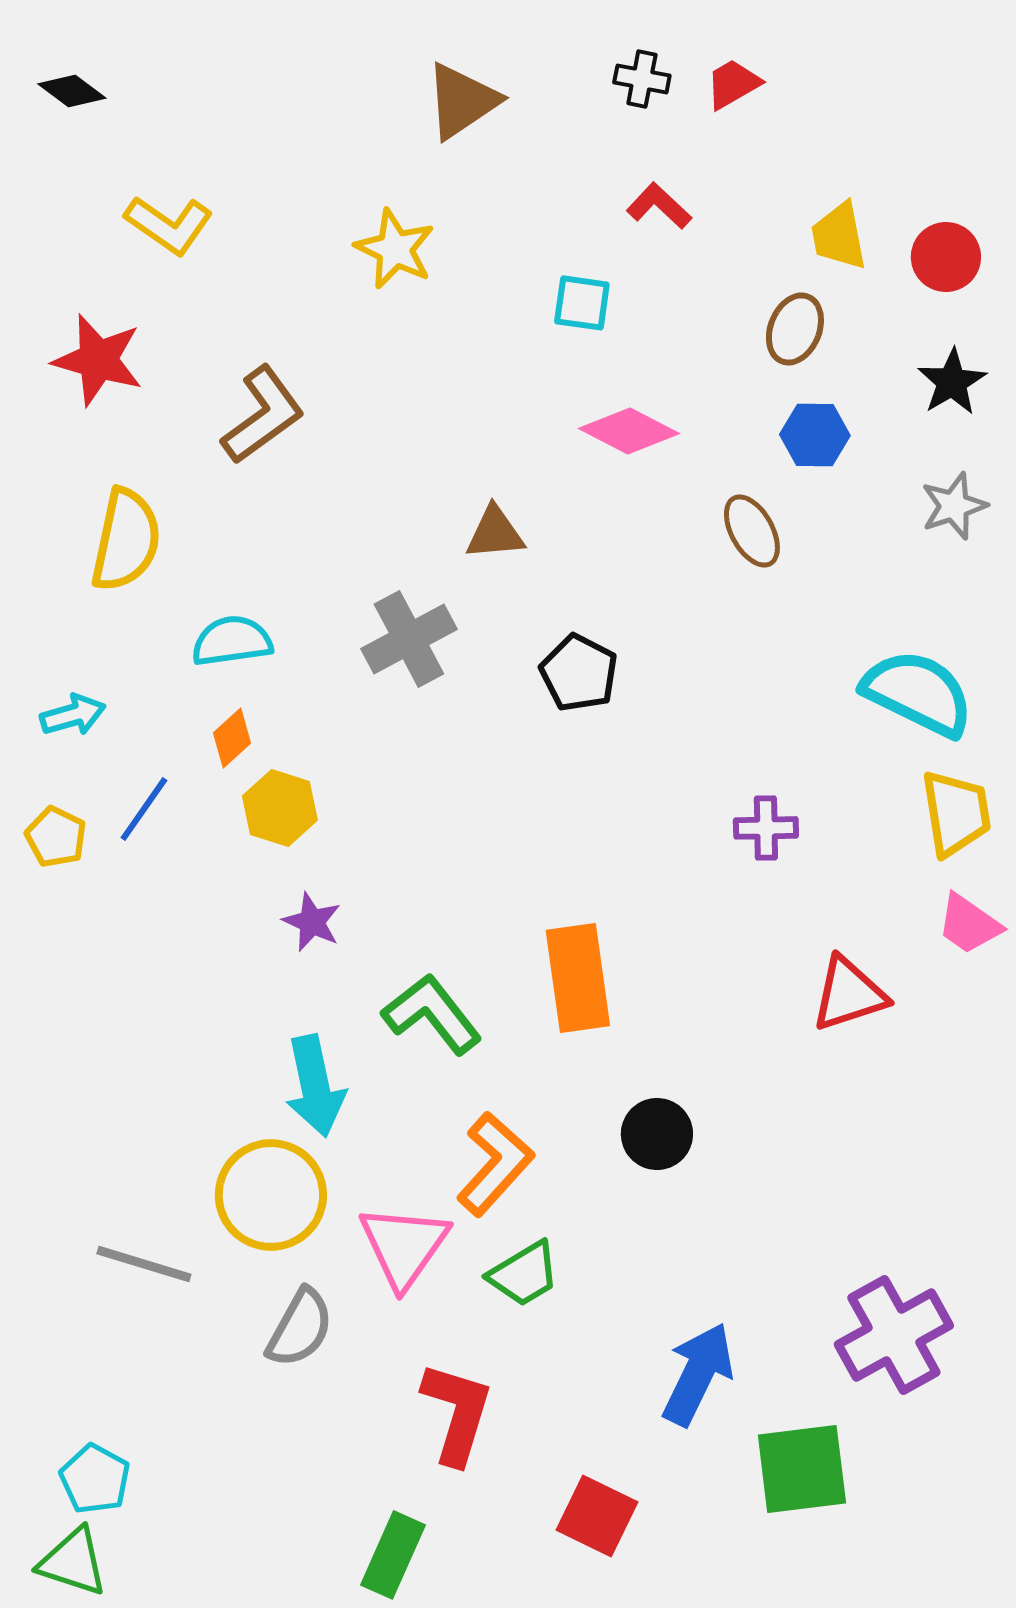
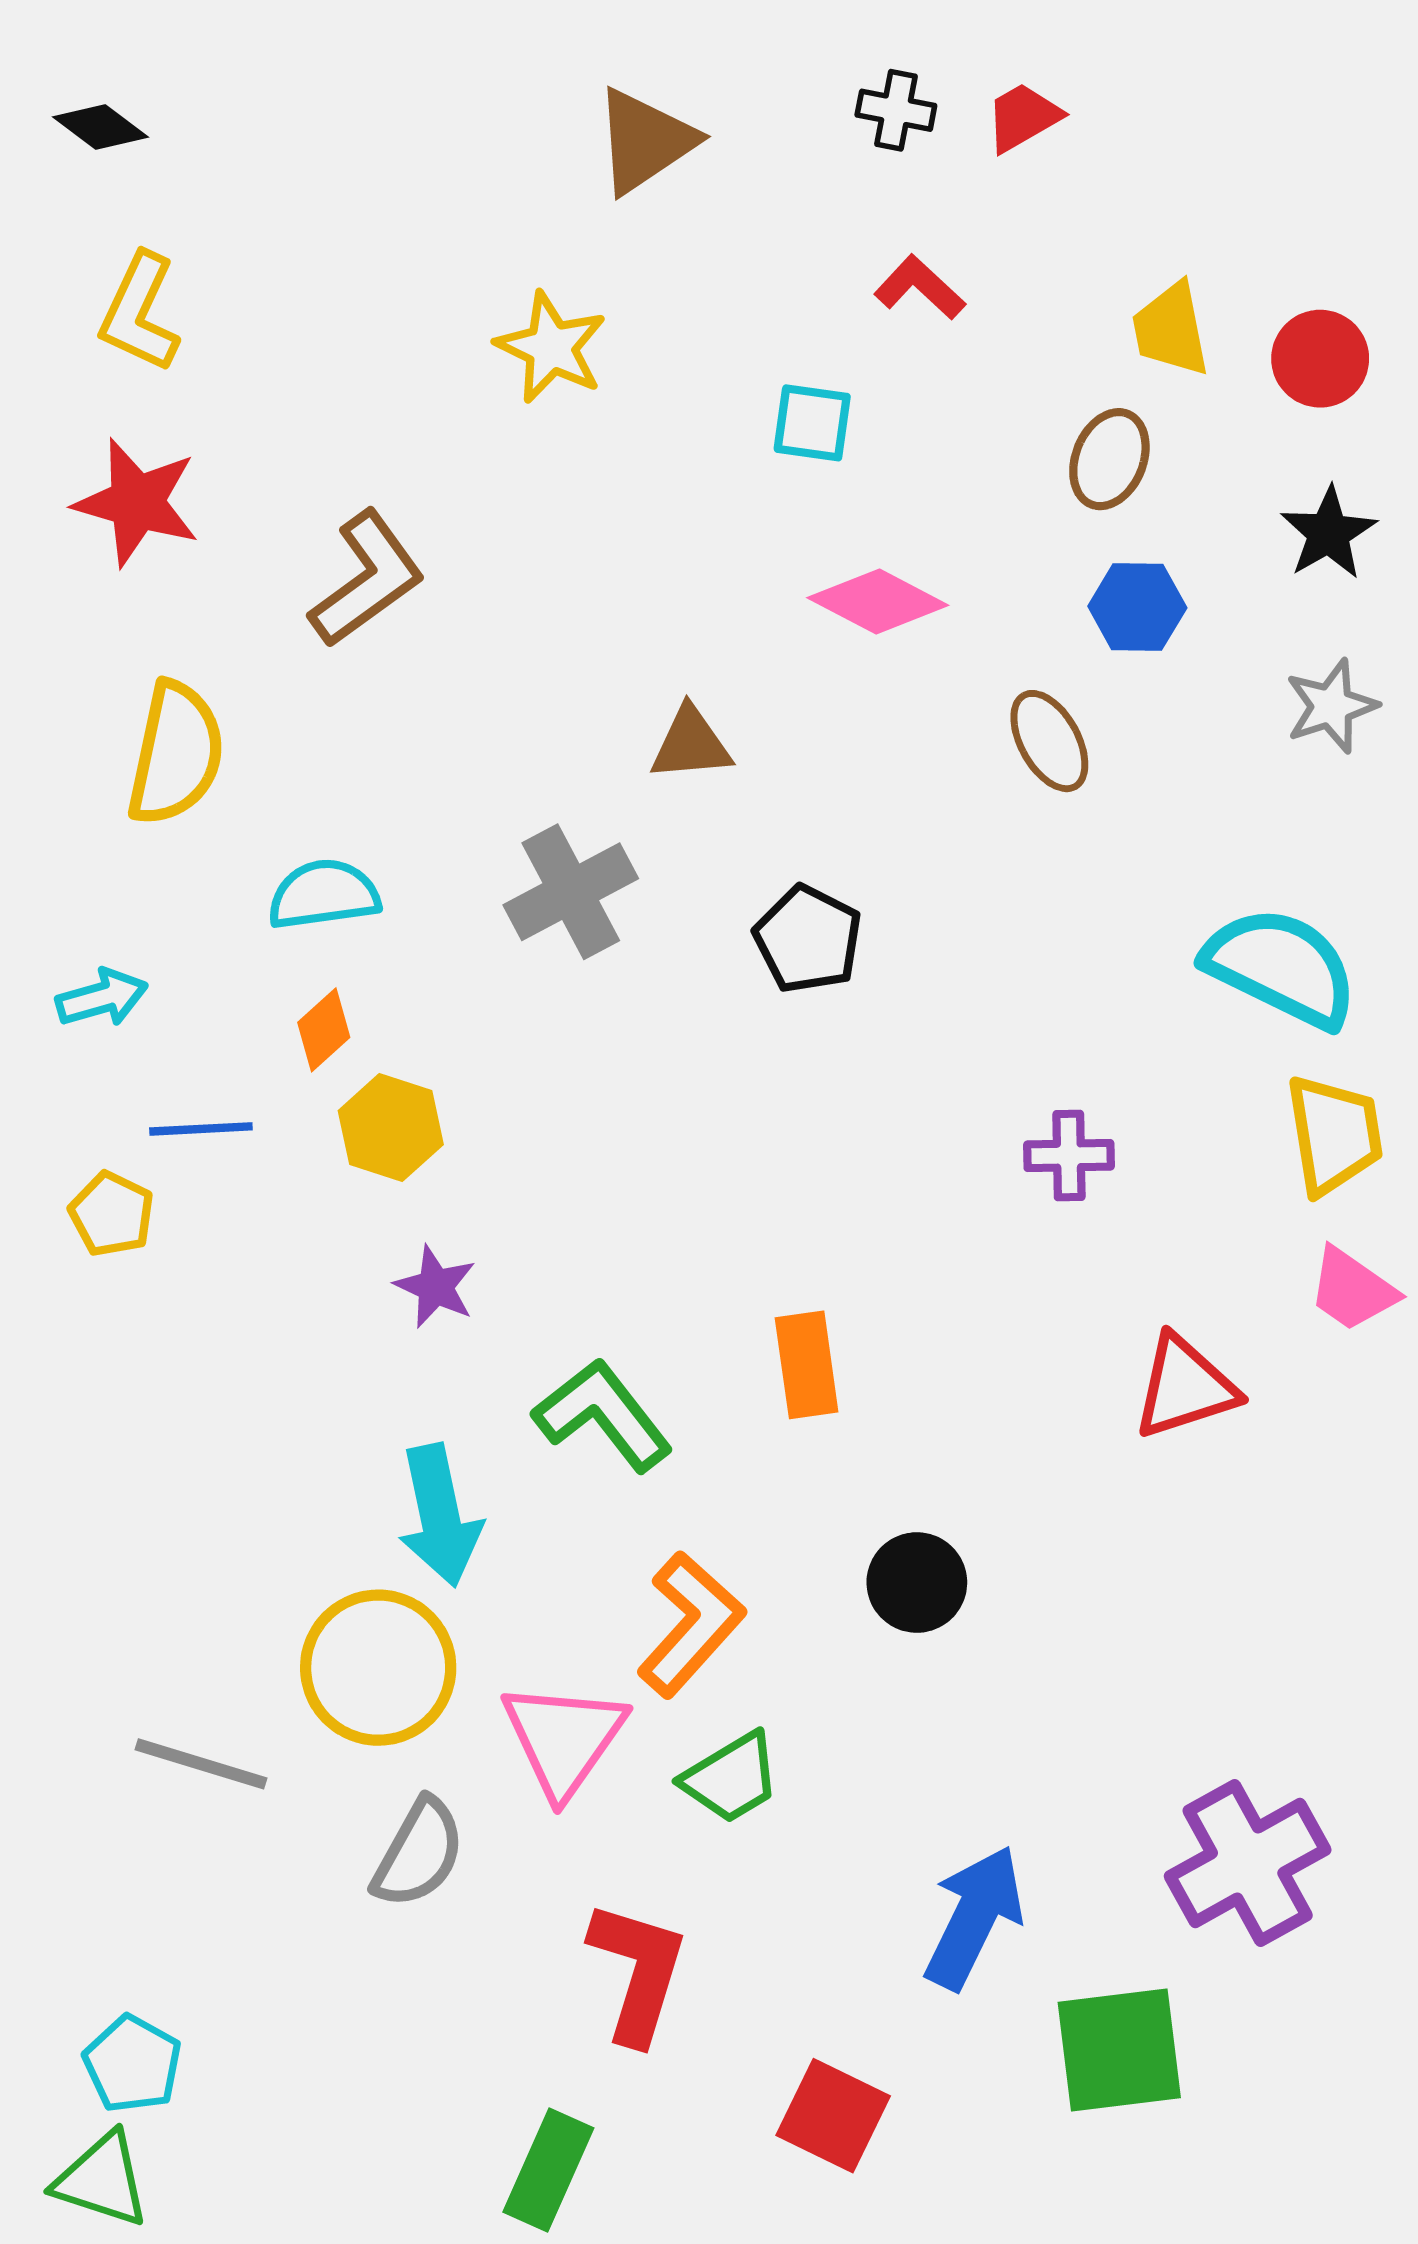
yellow L-shape: (169, 225) -> (140, 313), moved, turned 80
blue line: (144, 809) -> (201, 1129), turned 52
yellow pentagon: (56, 837) -> (112, 1214), moved
orange rectangle: (578, 978) -> (807, 1365), size x0.7

